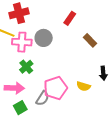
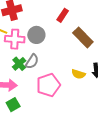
brown rectangle: (90, 40) -> (83, 37), size x1.5
yellow semicircle: (83, 86) -> (78, 74), moved
gray semicircle: (42, 98) -> (32, 62), moved

